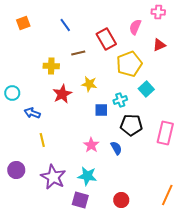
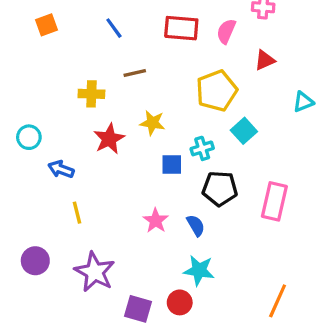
red rectangle: (106, 39) -> (181, 28), moved, turned -55
cyan star: (87, 176) -> (199, 270), moved
red circle: (121, 200) -> (180, 302), moved

